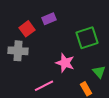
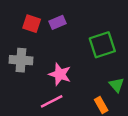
red square: (27, 29) -> (32, 24), moved, turned -35
pink star: (65, 63) -> (60, 74), moved

